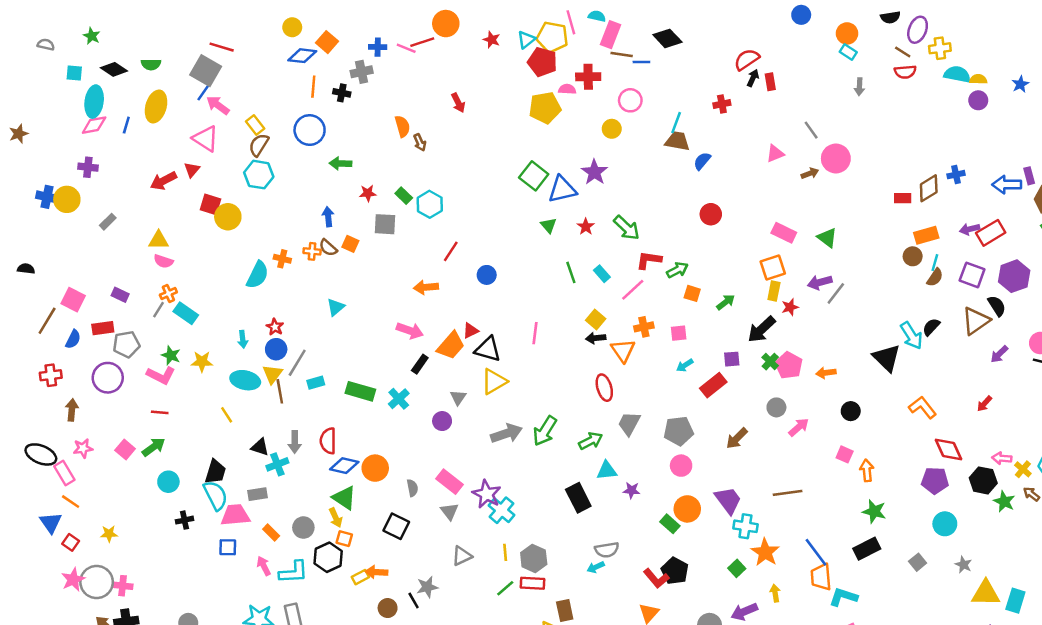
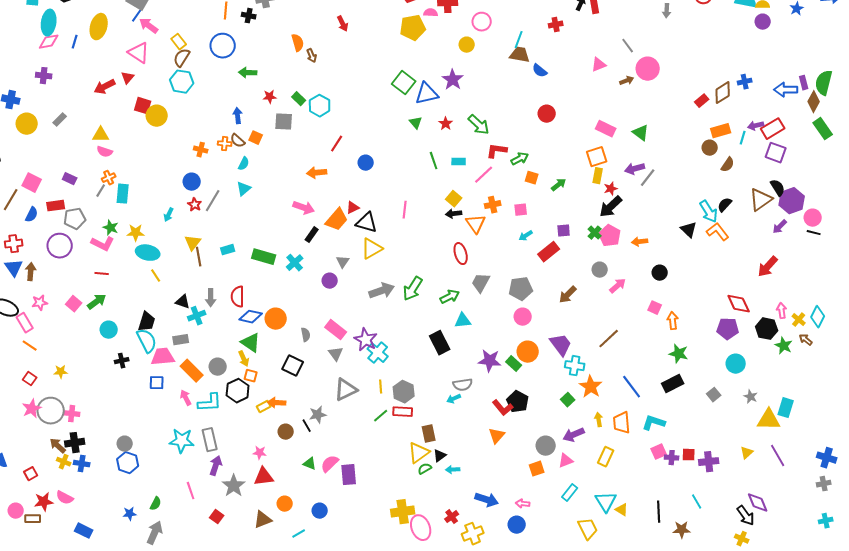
blue semicircle: (702, 161) -> (540, 71), turned -91
red rectangle: (903, 198) -> (702, 101), turned -40
yellow circle: (67, 199) -> (27, 124), moved
cyan line: (935, 263) -> (743, 138), moved
cyan rectangle: (602, 274) -> (459, 162), turned -48
cyan semicircle: (258, 275) -> (244, 164), moved, size x0.6
purple square: (972, 275) -> (776, 153), moved
purple hexagon: (1014, 276) -> (792, 201), moved
cyan rectangle: (186, 313) -> (123, 194), turned 60
black arrow: (762, 329) -> (611, 207), moved
cyan arrow: (243, 339) -> (169, 215), turned 32
blue circle: (276, 349) -> (192, 182), moved
black triangle: (887, 358) -> (689, 230), size x0.7
gray line: (297, 363) -> (213, 201), moved
cyan ellipse: (245, 380) -> (148, 253), moved
red arrow: (984, 404) -> (768, 267), size x1.6
orange L-shape: (923, 407) -> (718, 232), moved
pink arrow: (1002, 458) -> (782, 311), turned 77
purple star: (632, 490) -> (490, 361), moved, size x1.6
brown line: (788, 493) -> (609, 339), turned -35
blue triangle: (51, 523) -> (14, 268), moved
orange rectangle: (271, 532) -> (192, 371), size x1.6
gray triangle: (462, 556) -> (346, 390), size x1.4
orange trapezoid: (821, 577) -> (622, 423), moved
cyan rectangle: (1015, 601) -> (786, 408), moved

